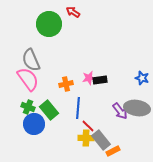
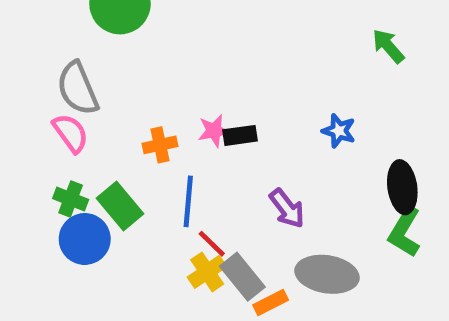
pink semicircle: (28, 79) -> (71, 133), size x0.7
gray ellipse: (137, 108) -> (327, 274), moved
yellow cross: (86, 138) -> (207, 272), turned -35

